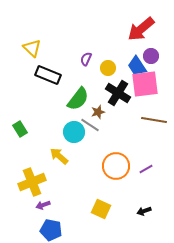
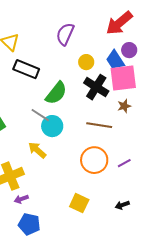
purple semicircle: (86, 59) -> (65, 34), moved, size x1.6
brown star: (98, 112) -> (124, 106), moved
brown line: (154, 120) -> (99, 125), moved
gray line: (90, 125) -> (40, 115), moved

